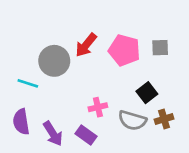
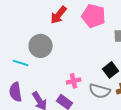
red arrow: (86, 45) -> (59, 15), moved
pink pentagon: (124, 50) -> (94, 16), moved

